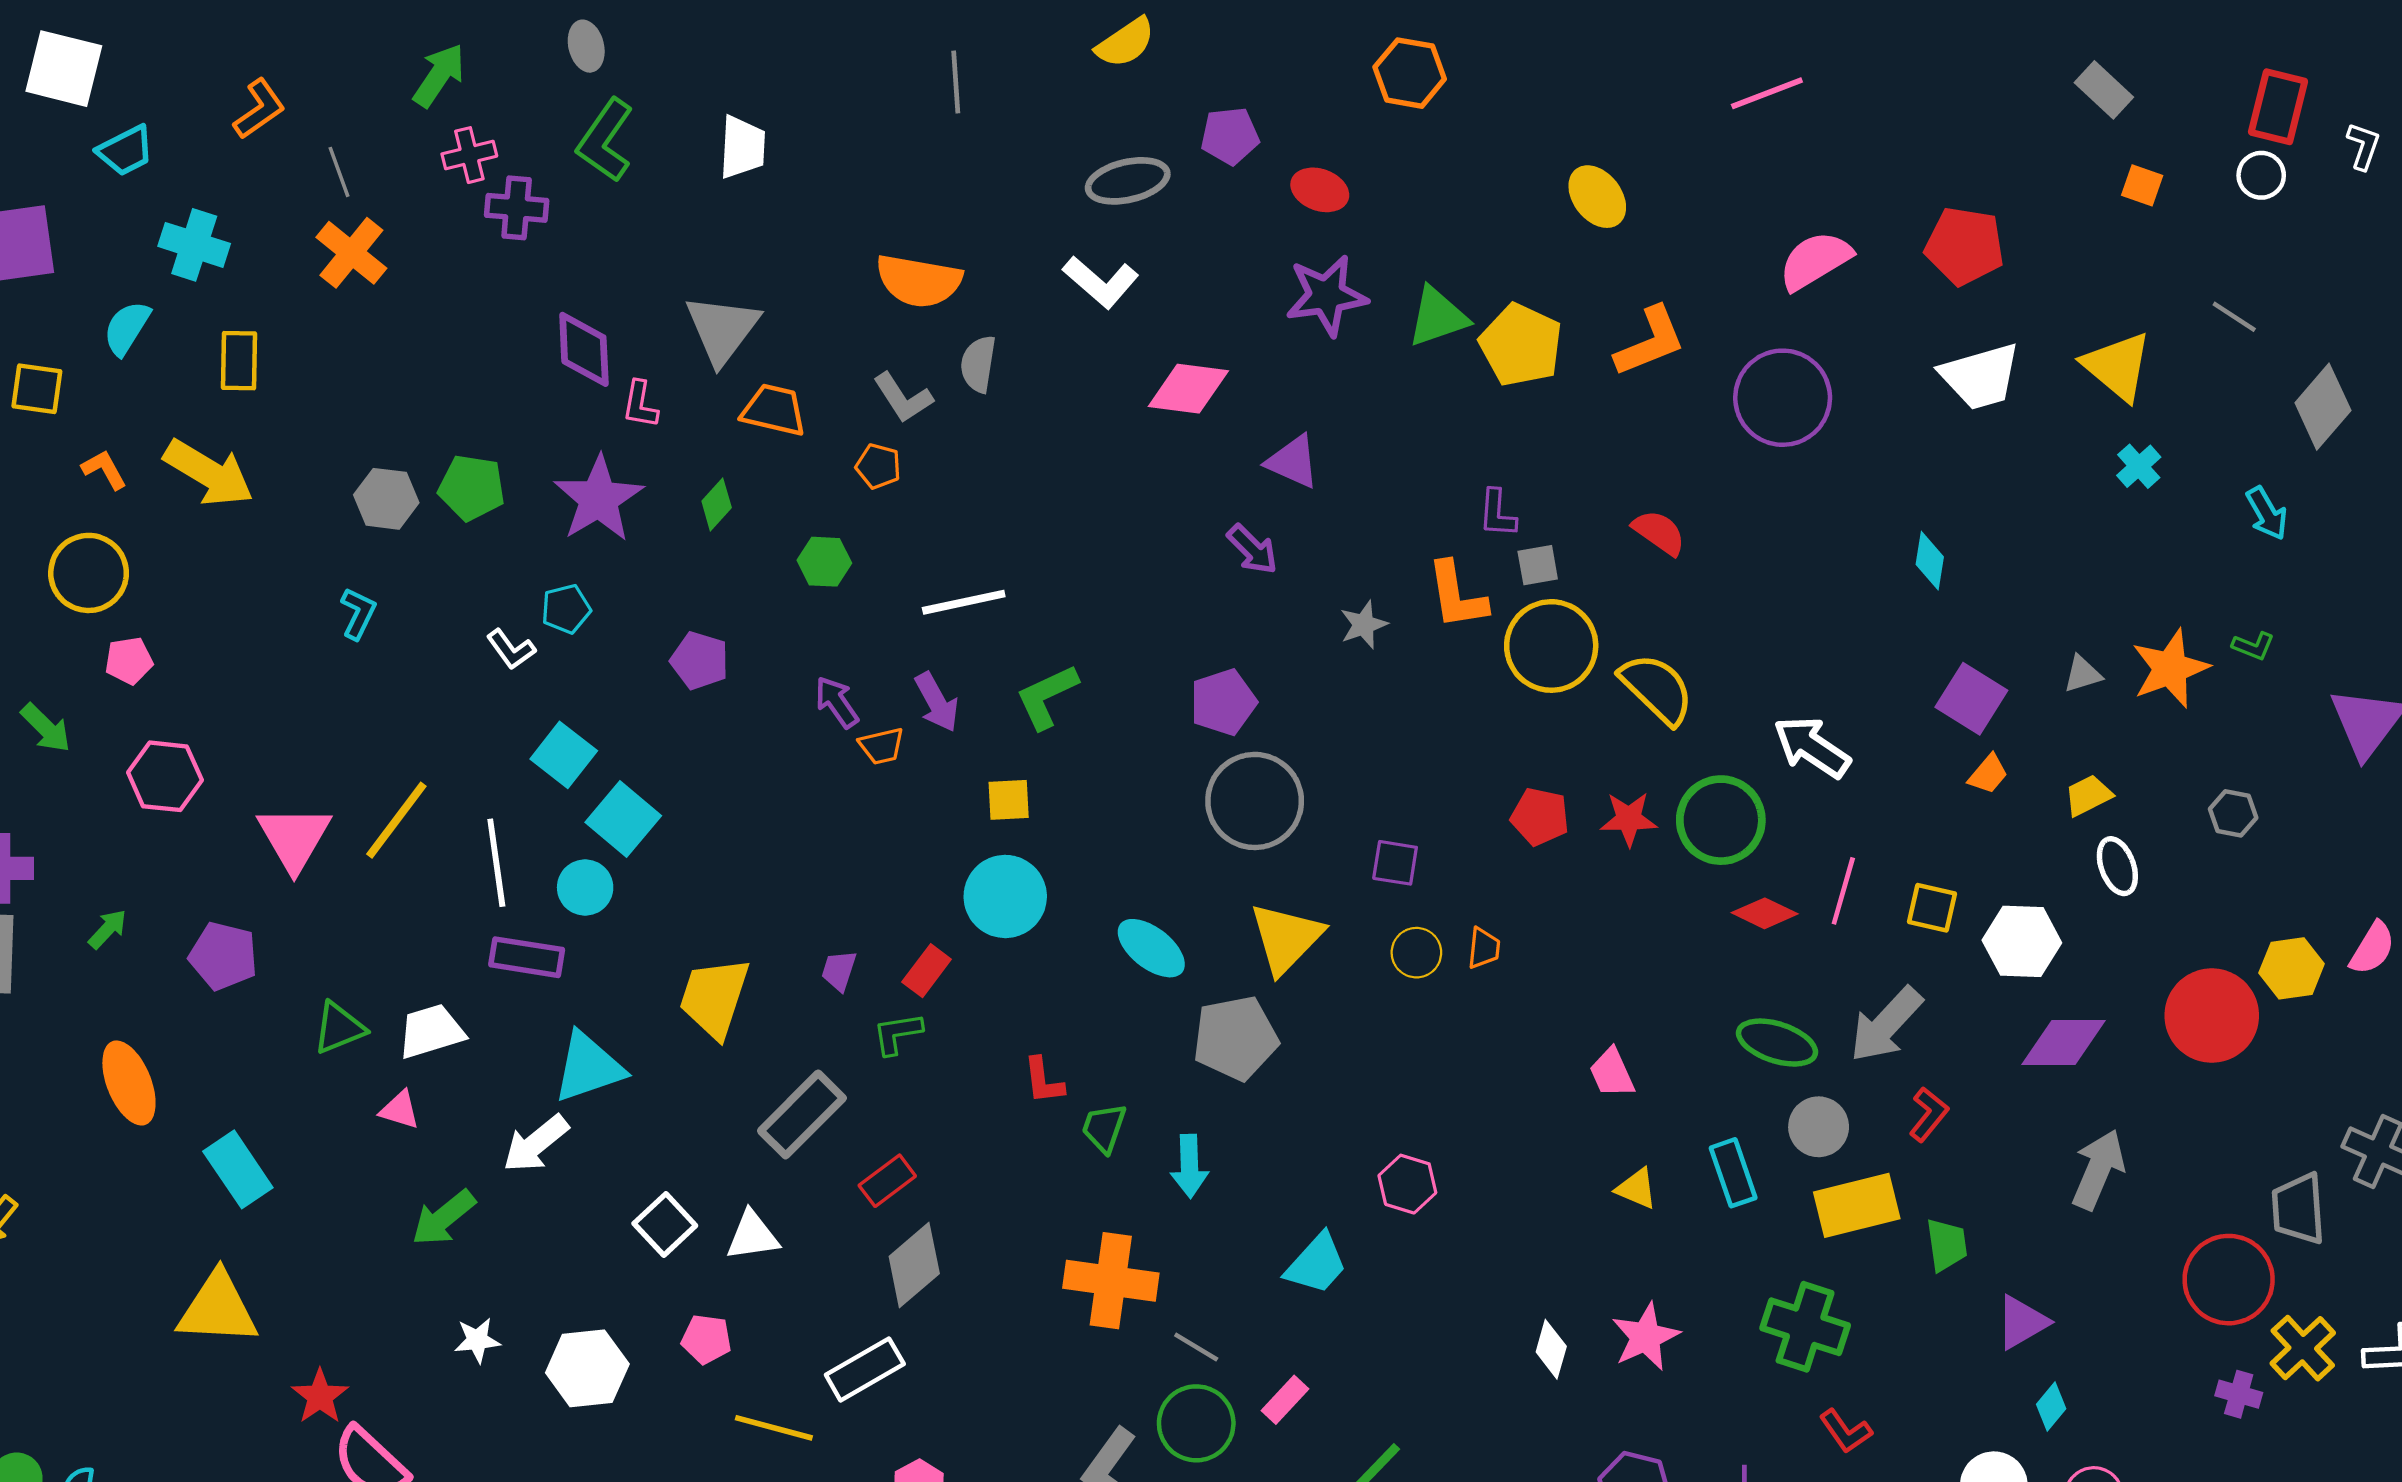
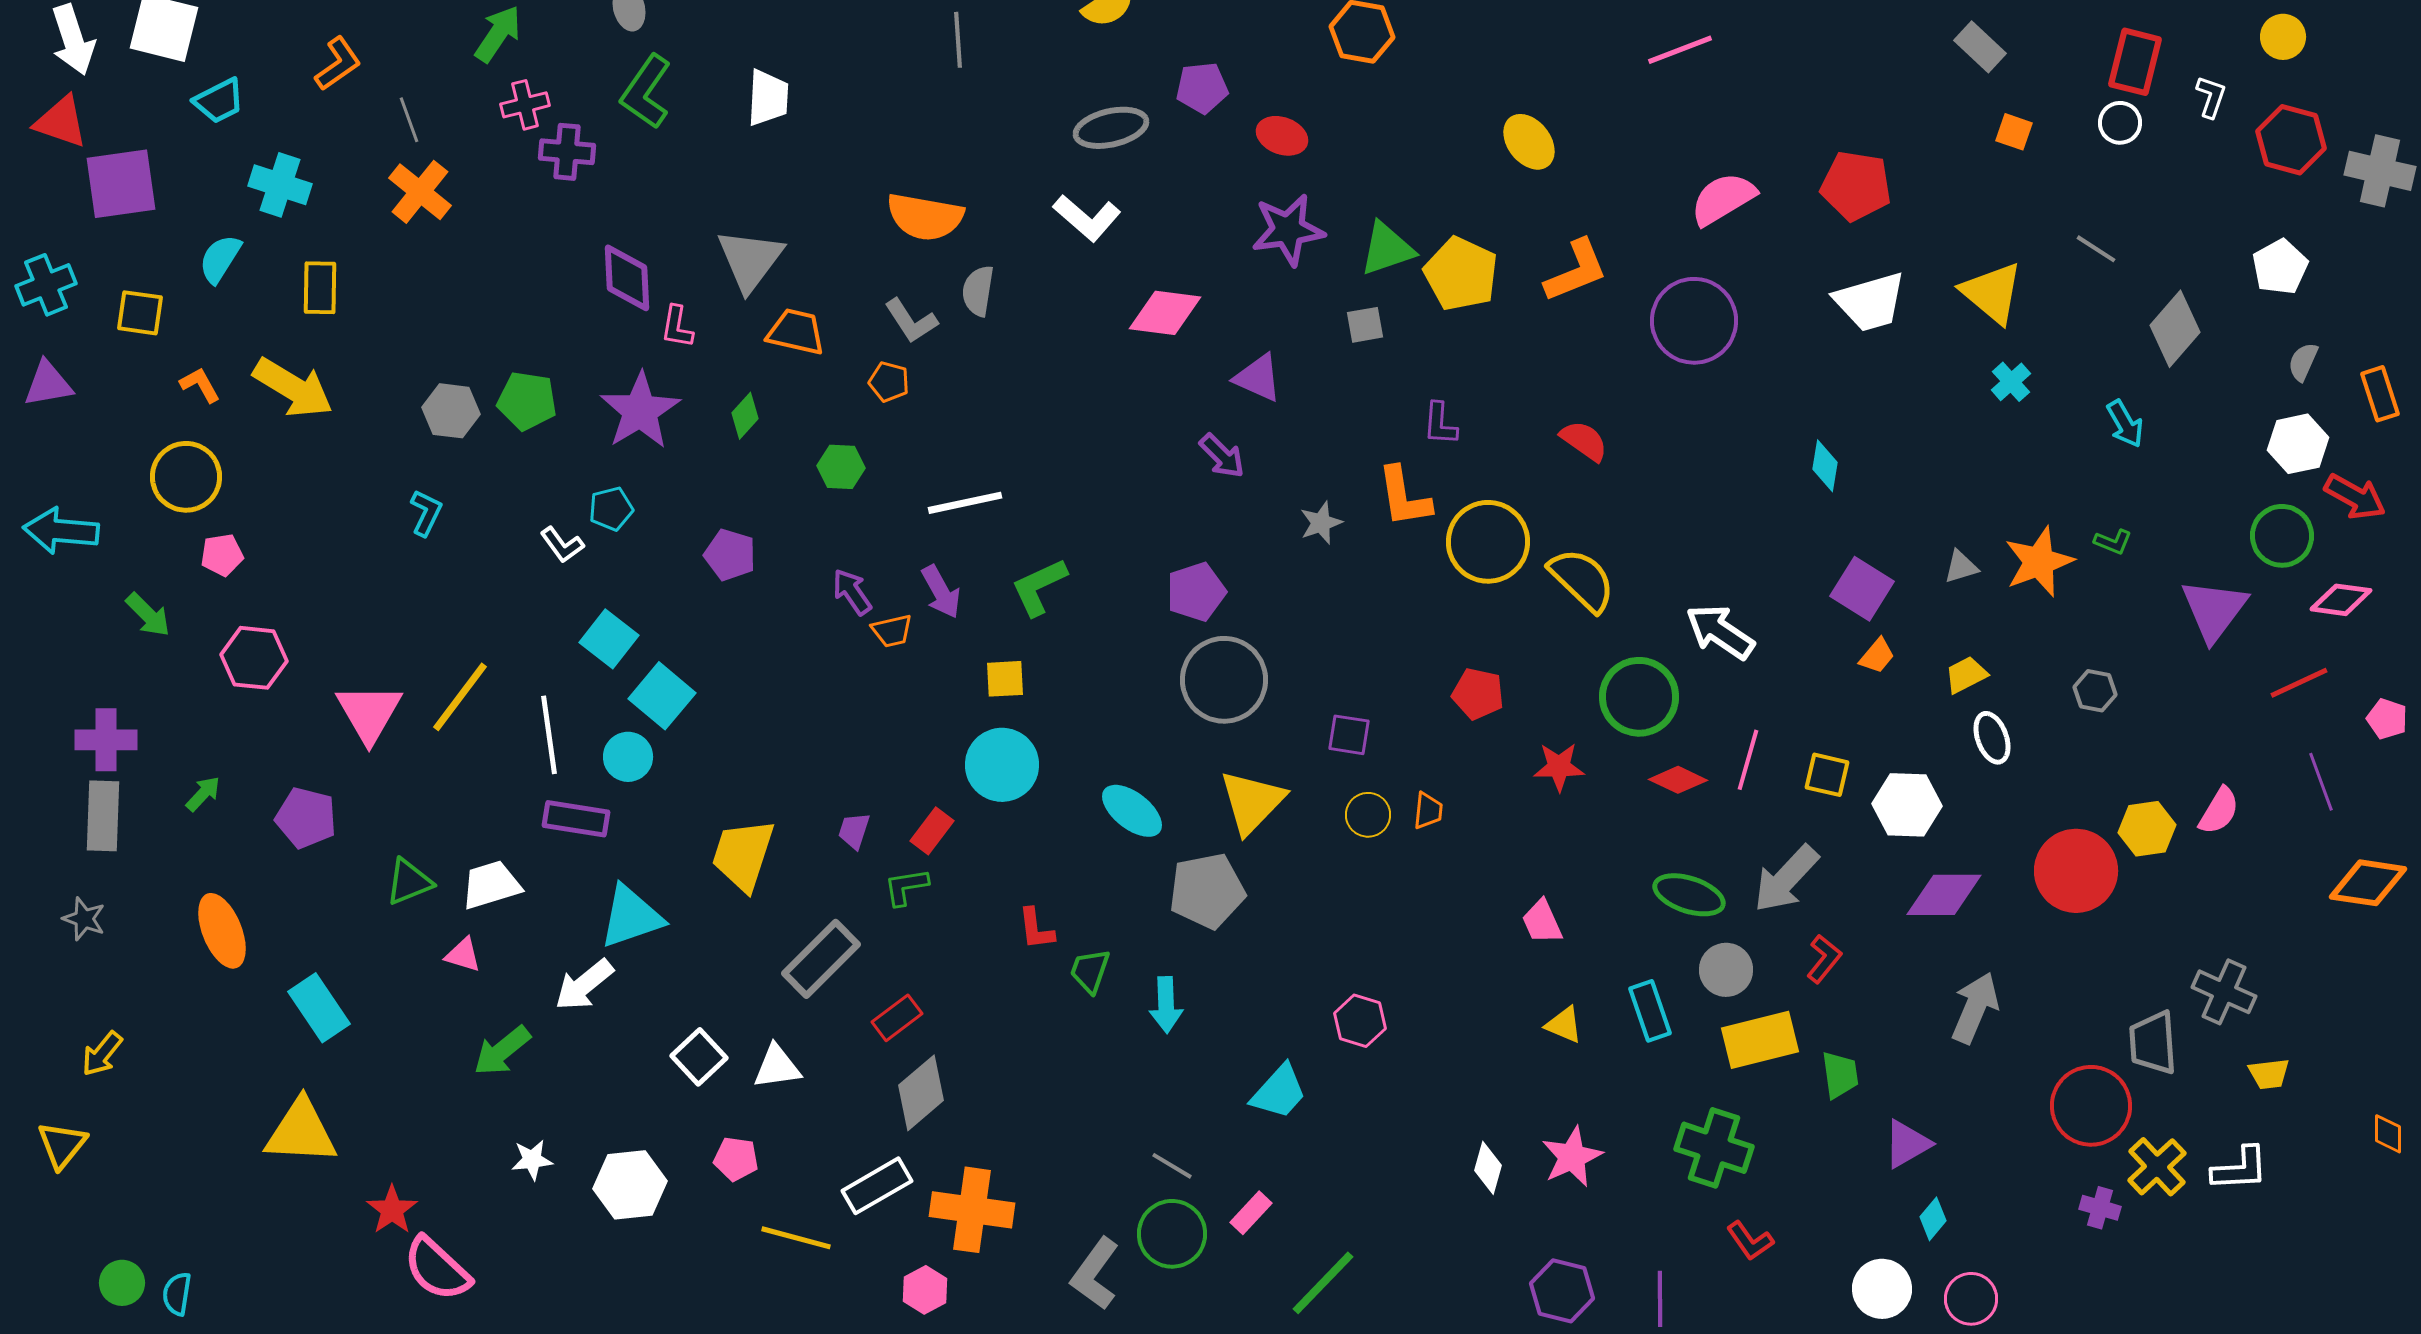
gray square: (1538, 565) -> (1365, 325), moved
red star: (1629, 819) -> (1559, 767), moved
orange cross: (1111, 1281) -> (972, 1210), moved

